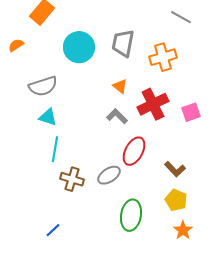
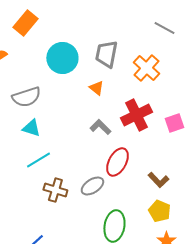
orange cross: (163, 57) -> (146, 68), turned -32
orange triangle: (120, 86) -> (96, 88), moved
cyan line: (55, 149) -> (38, 160), turned 50

